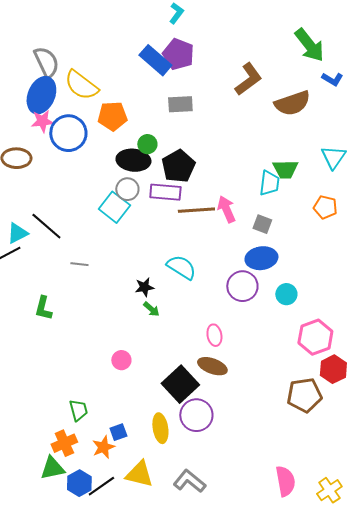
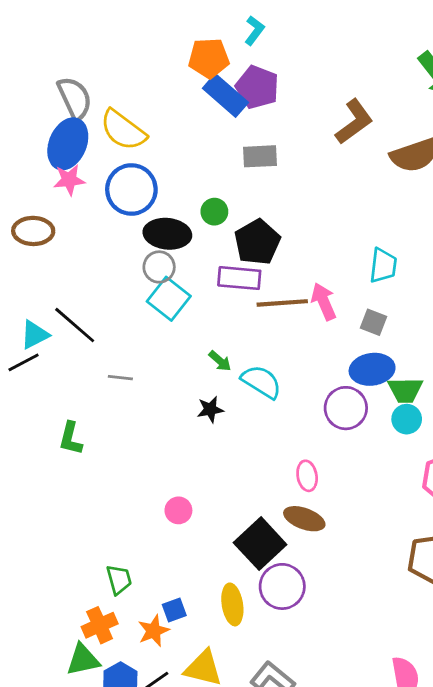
orange pentagon: (112, 116) -> (209, 58), moved
blue circle: (68, 133) -> (131, 189), moved
black ellipse: (133, 160) -> (167, 234), moved
green trapezoid: (285, 169) -> (405, 390), moved
gray circle: (127, 189) -> (159, 267), moved
green arrow: (151, 309) -> (220, 361), moved

